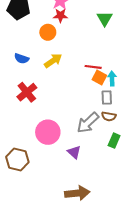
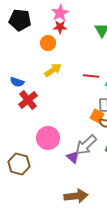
blue semicircle: (22, 59) -> (17, 82), moved
orange square: (99, 77) -> (97, 116), moved
gray arrow: (88, 123) -> (86, 145), moved

